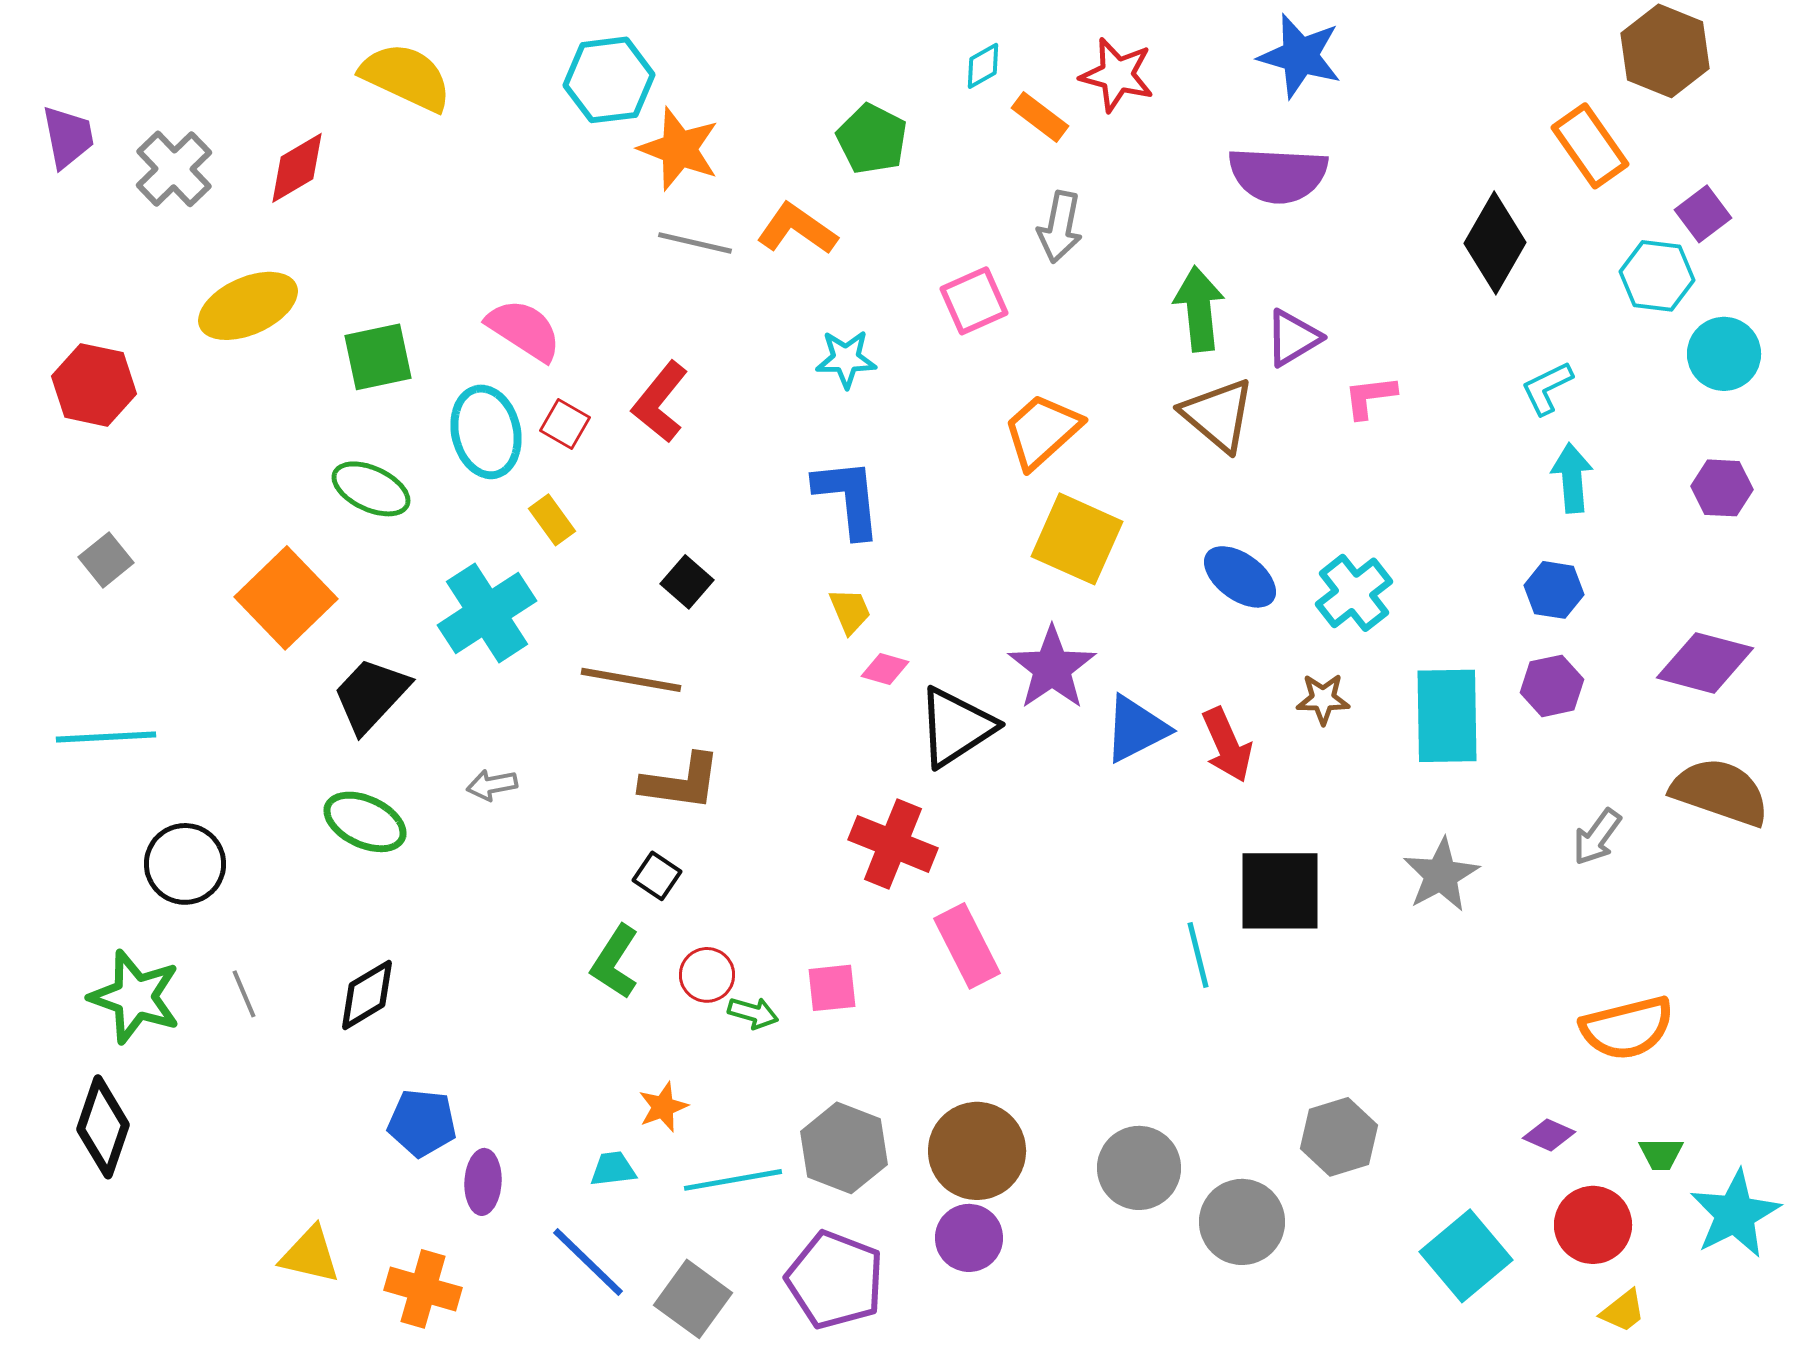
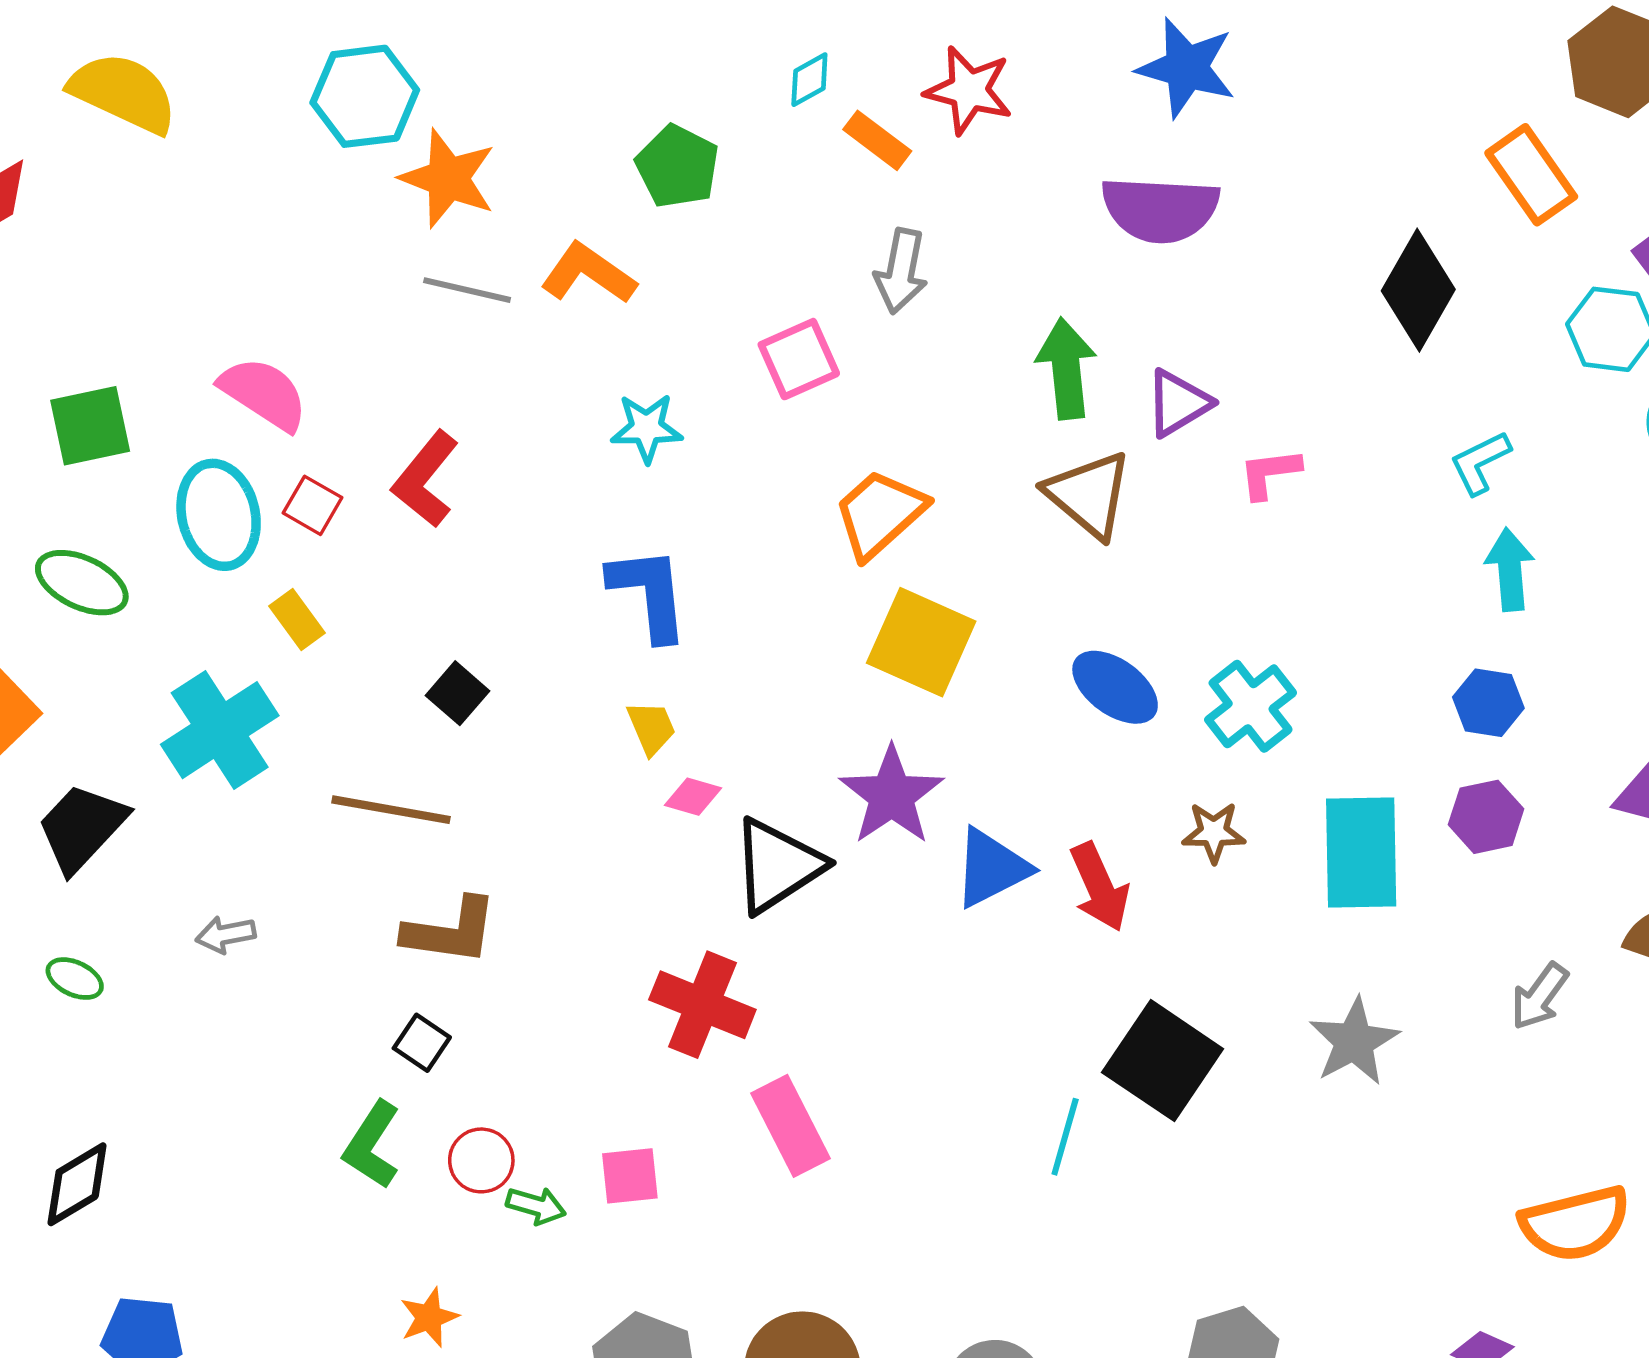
green ellipse: (365, 822) -> (75, 979), size x0.6
black square: (1280, 891) -> (1163, 1061), turned 34
cyan line: (1198, 955) -> (1065, 1137), turned 30

